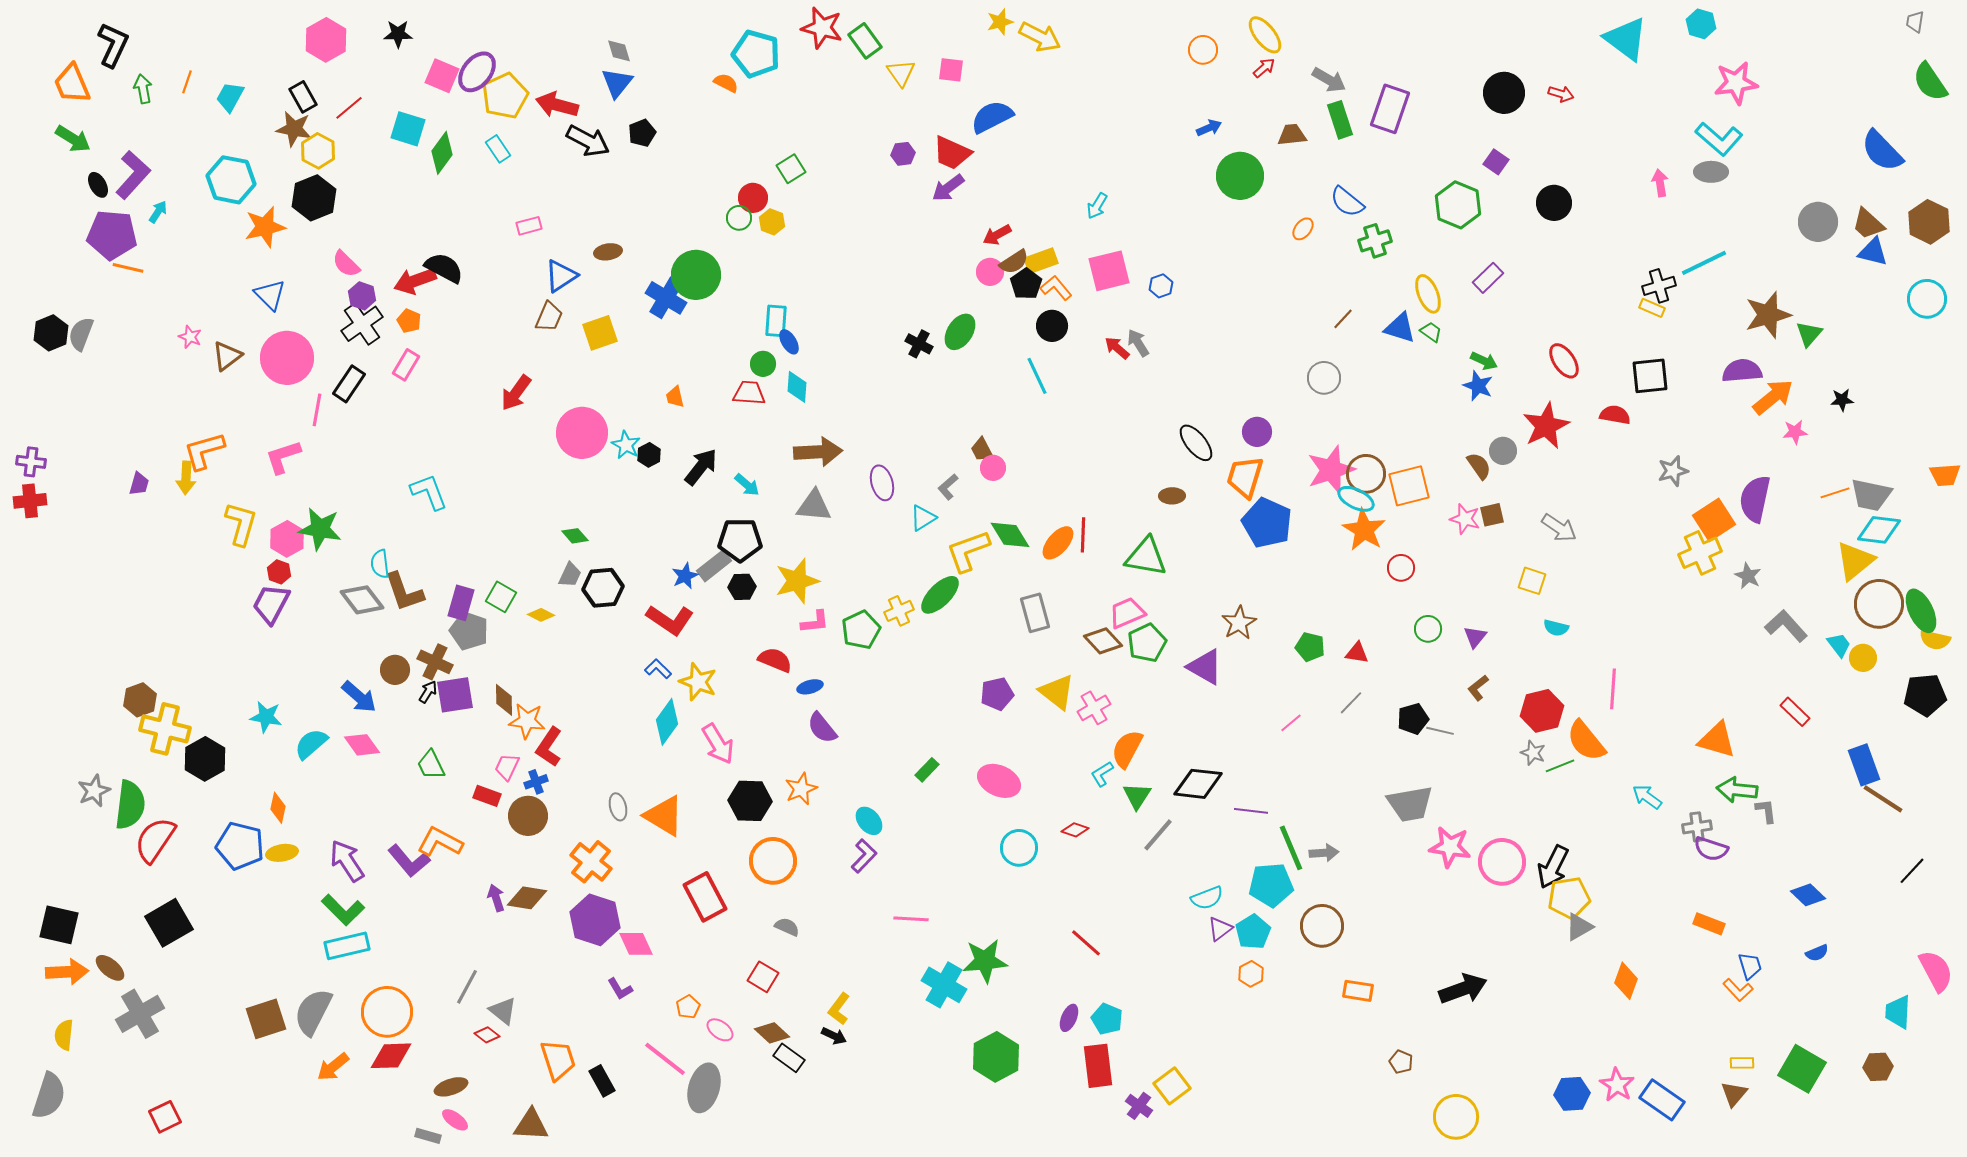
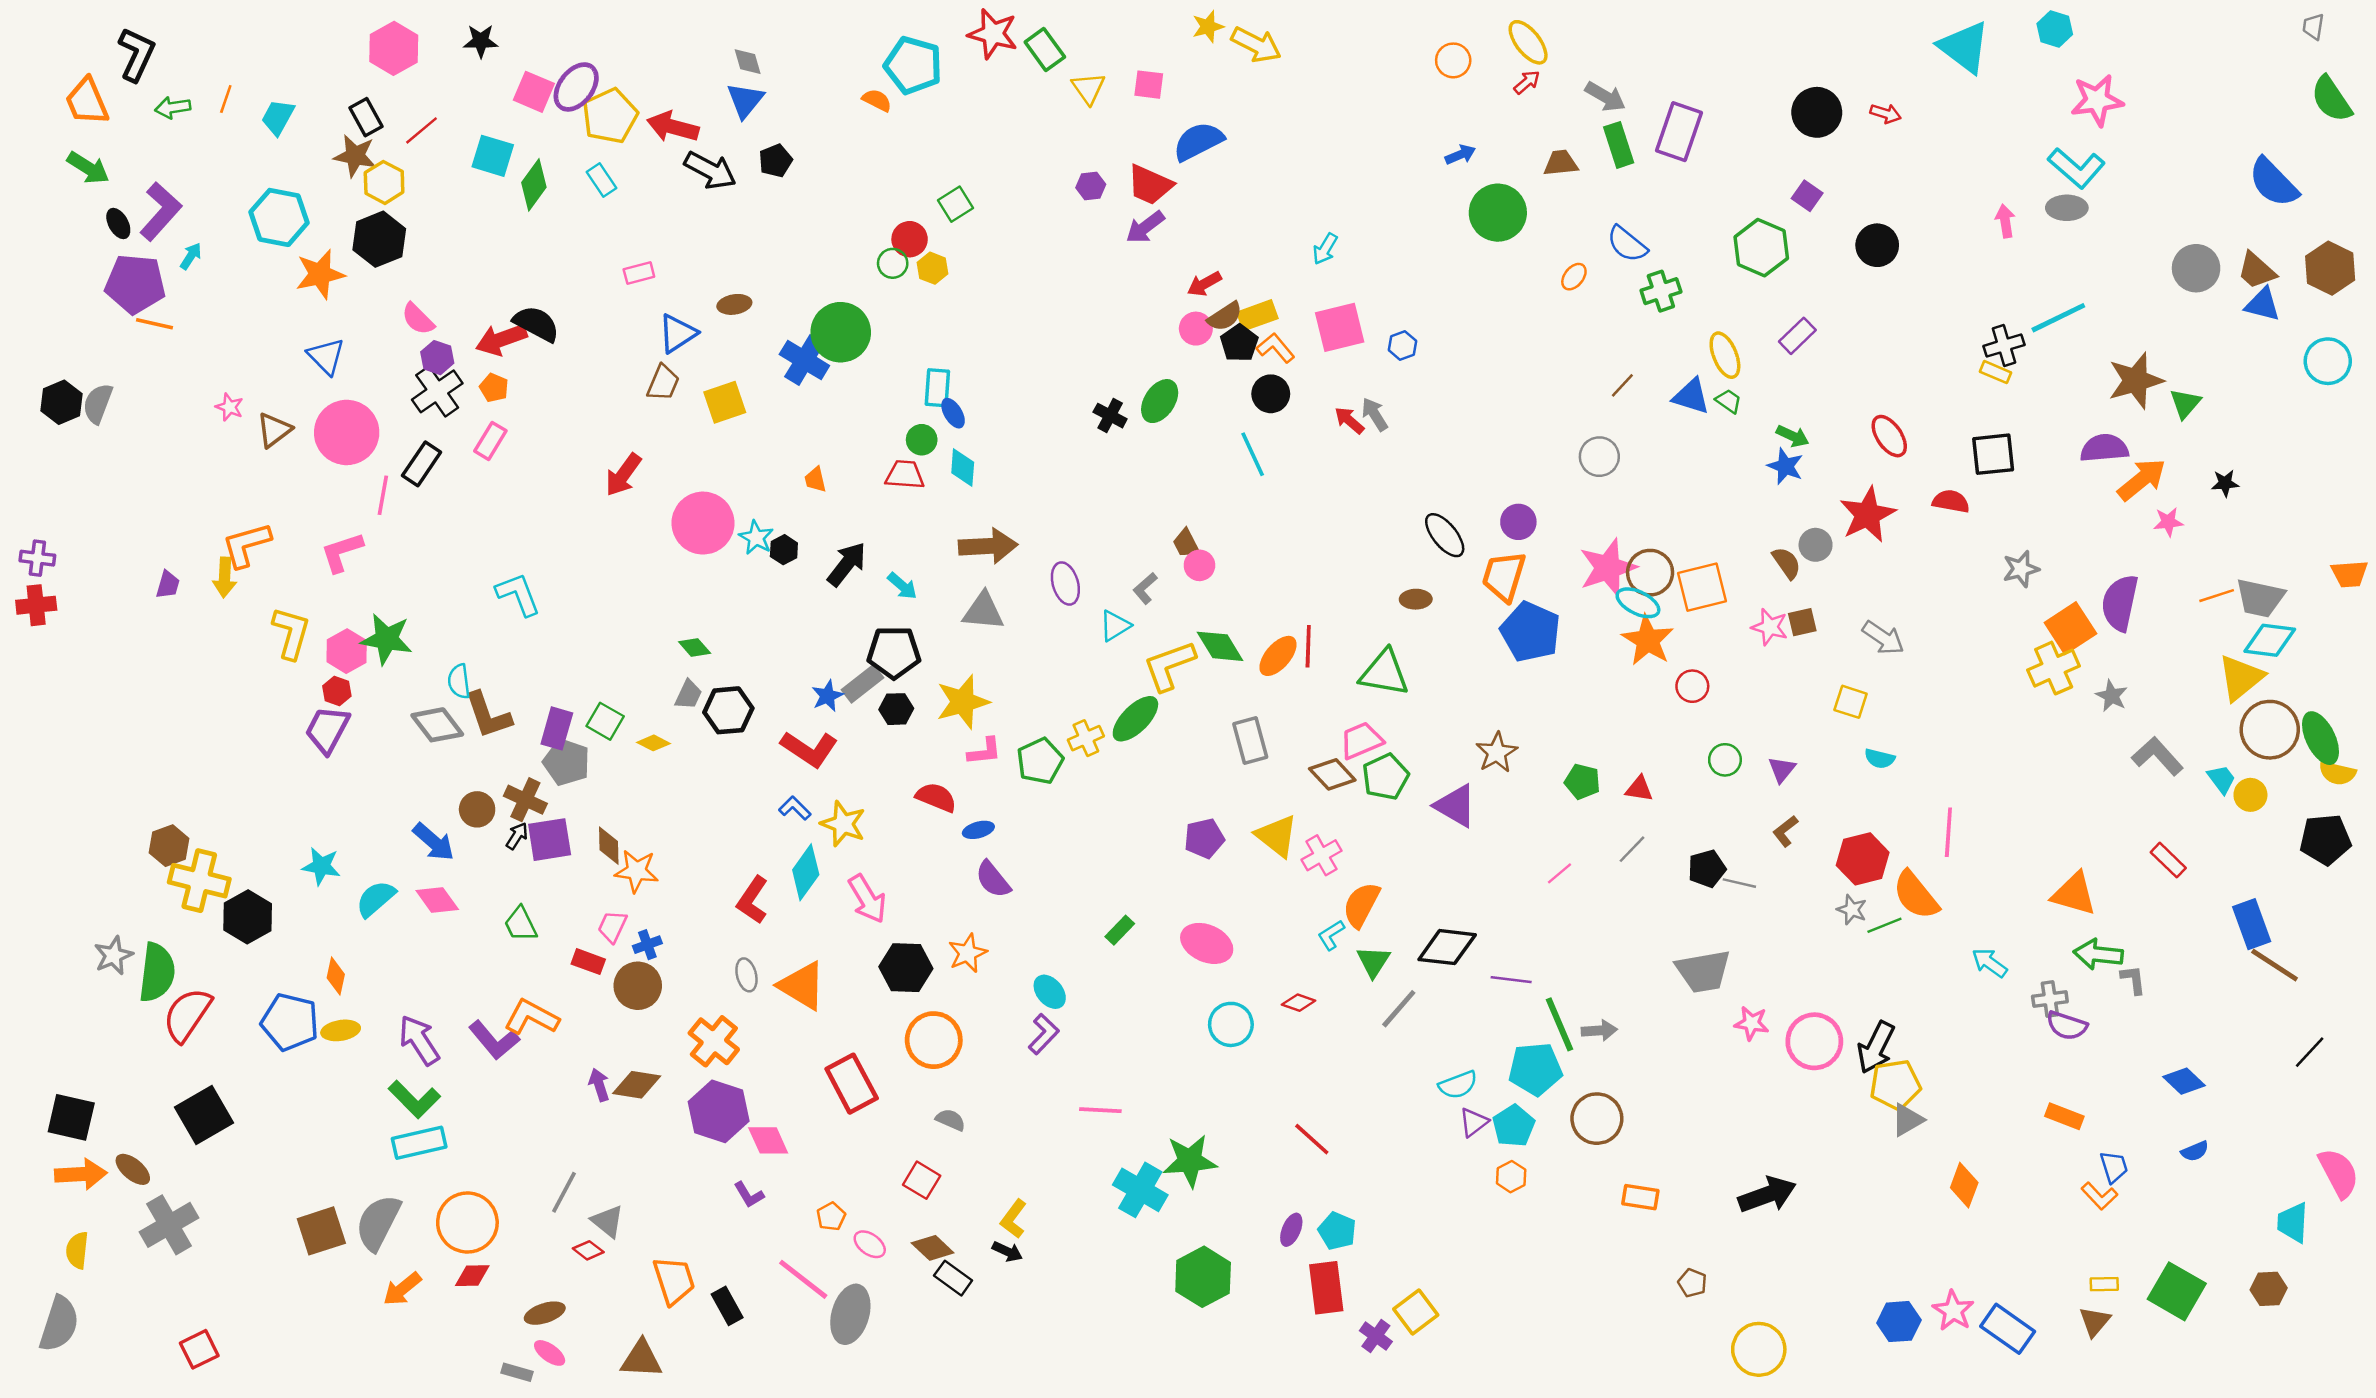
green arrow: (143, 89) -> (173, 108), turned -88
red L-shape: (549, 747) -> (753, 900), moved
pink star: (1450, 847) -> (1752, 1023), size x0.7
red diamond: (391, 1056) -> (472, 1276), size x0.7

